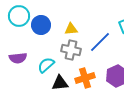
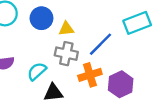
blue circle: (41, 25) -> (41, 18), moved
orange cross: (85, 78) -> (90, 75), moved

